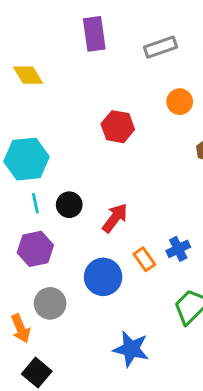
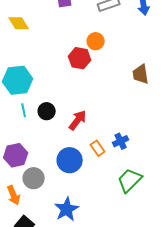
orange circle: (180, 102) -> (96, 41), moved
purple hexagon: (35, 249) -> (16, 155), moved
blue star: (131, 349) -> (67, 209), moved, turned 30

